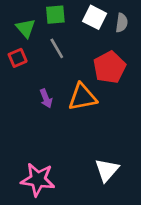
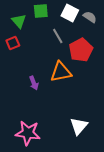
gray semicircle: (122, 23) -> (90, 17), turned -64
gray line: (57, 48) -> (58, 36), moved
purple arrow: (46, 98) -> (34, 83), moved

